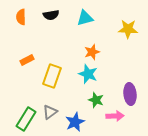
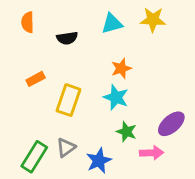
black semicircle: (51, 15) -> (67, 38), moved
yellow star: (128, 29) -> (153, 20), moved
purple ellipse: (130, 94) -> (171, 124), turned 55

